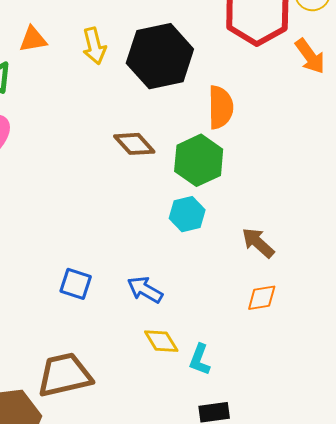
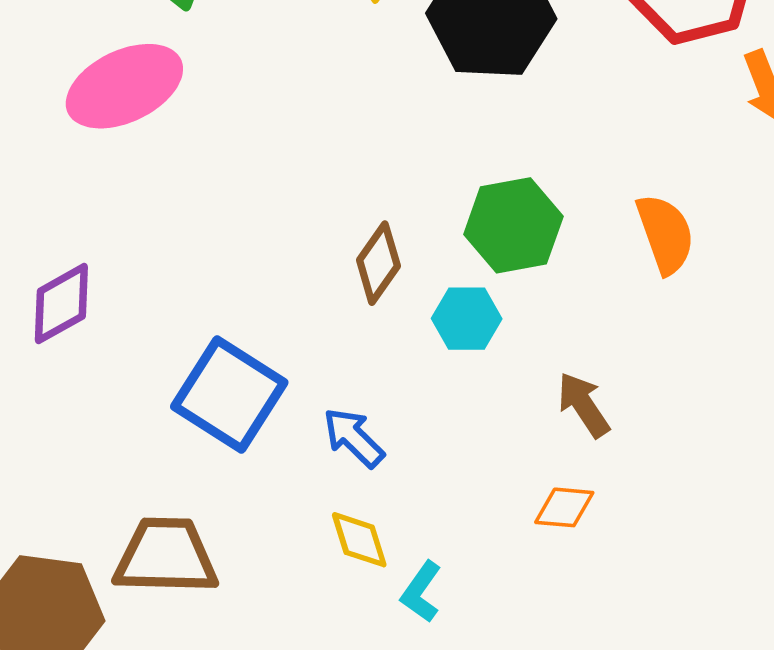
orange semicircle: (221, 107) -> (665, 234), moved, turned -33
brown diamond: (134, 144) -> (378, 263), moved, turned 63
blue square: (76, 284) -> (229, 394), size x1.8

